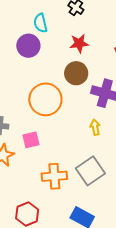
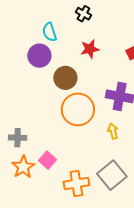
brown circle: (76, 73) -> (65, 78), moved
orange circle: (45, 99) -> (78, 109), moved
pink square: (31, 140) -> (48, 160), moved, turned -30

